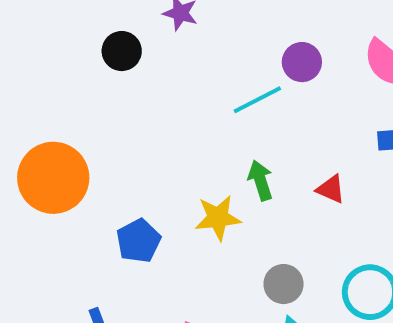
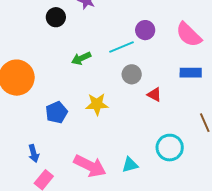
green arrow: (260, 180) -> (81, 58), moved, turned -102
gray circle: (284, 284) -> (132, 74), moved

